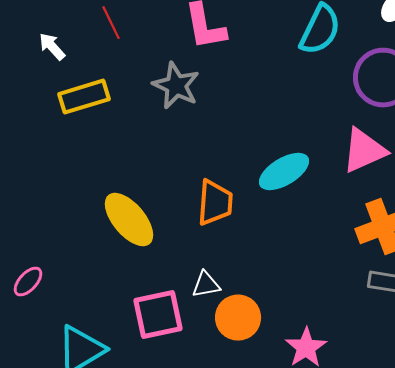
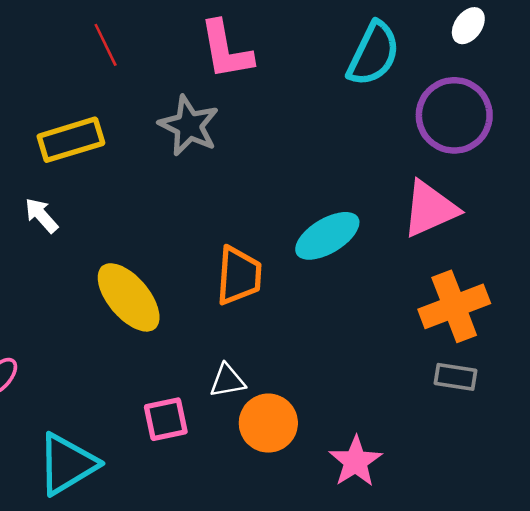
white arrow: (52, 47) -> (41, 215), moved
pink square: (158, 315) -> (166, 419), size x0.7

